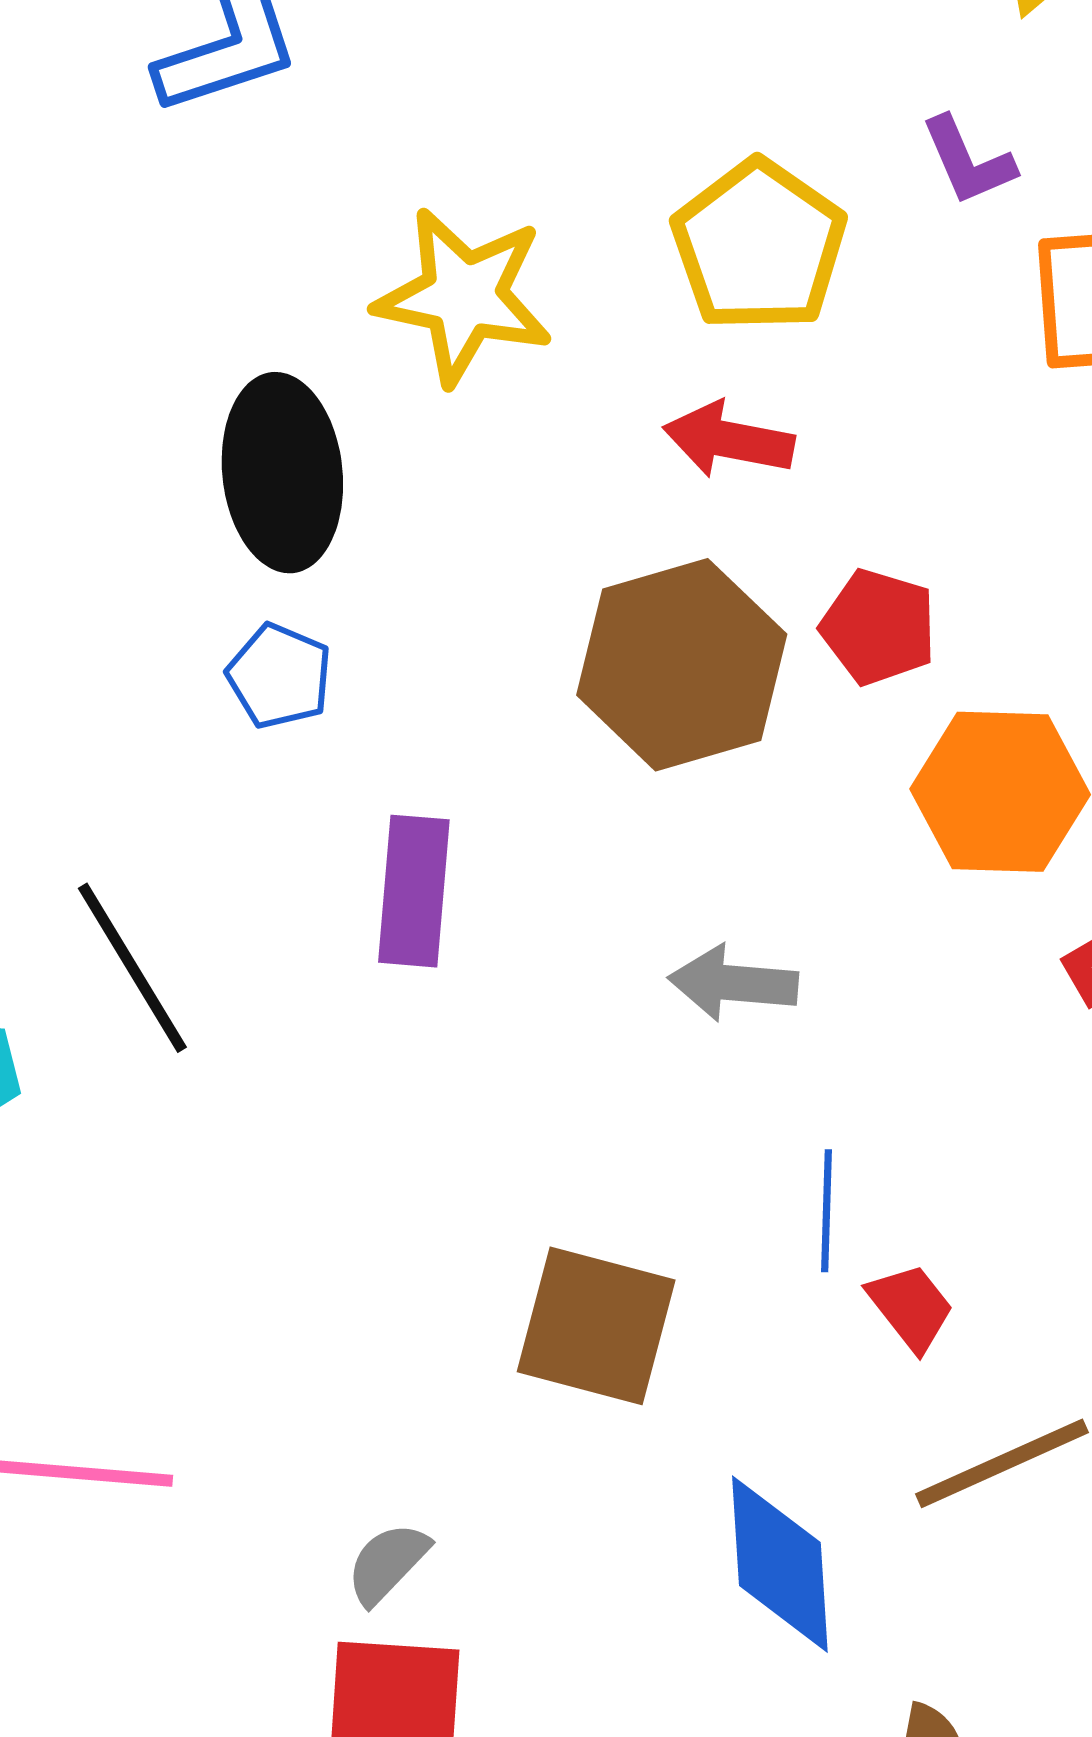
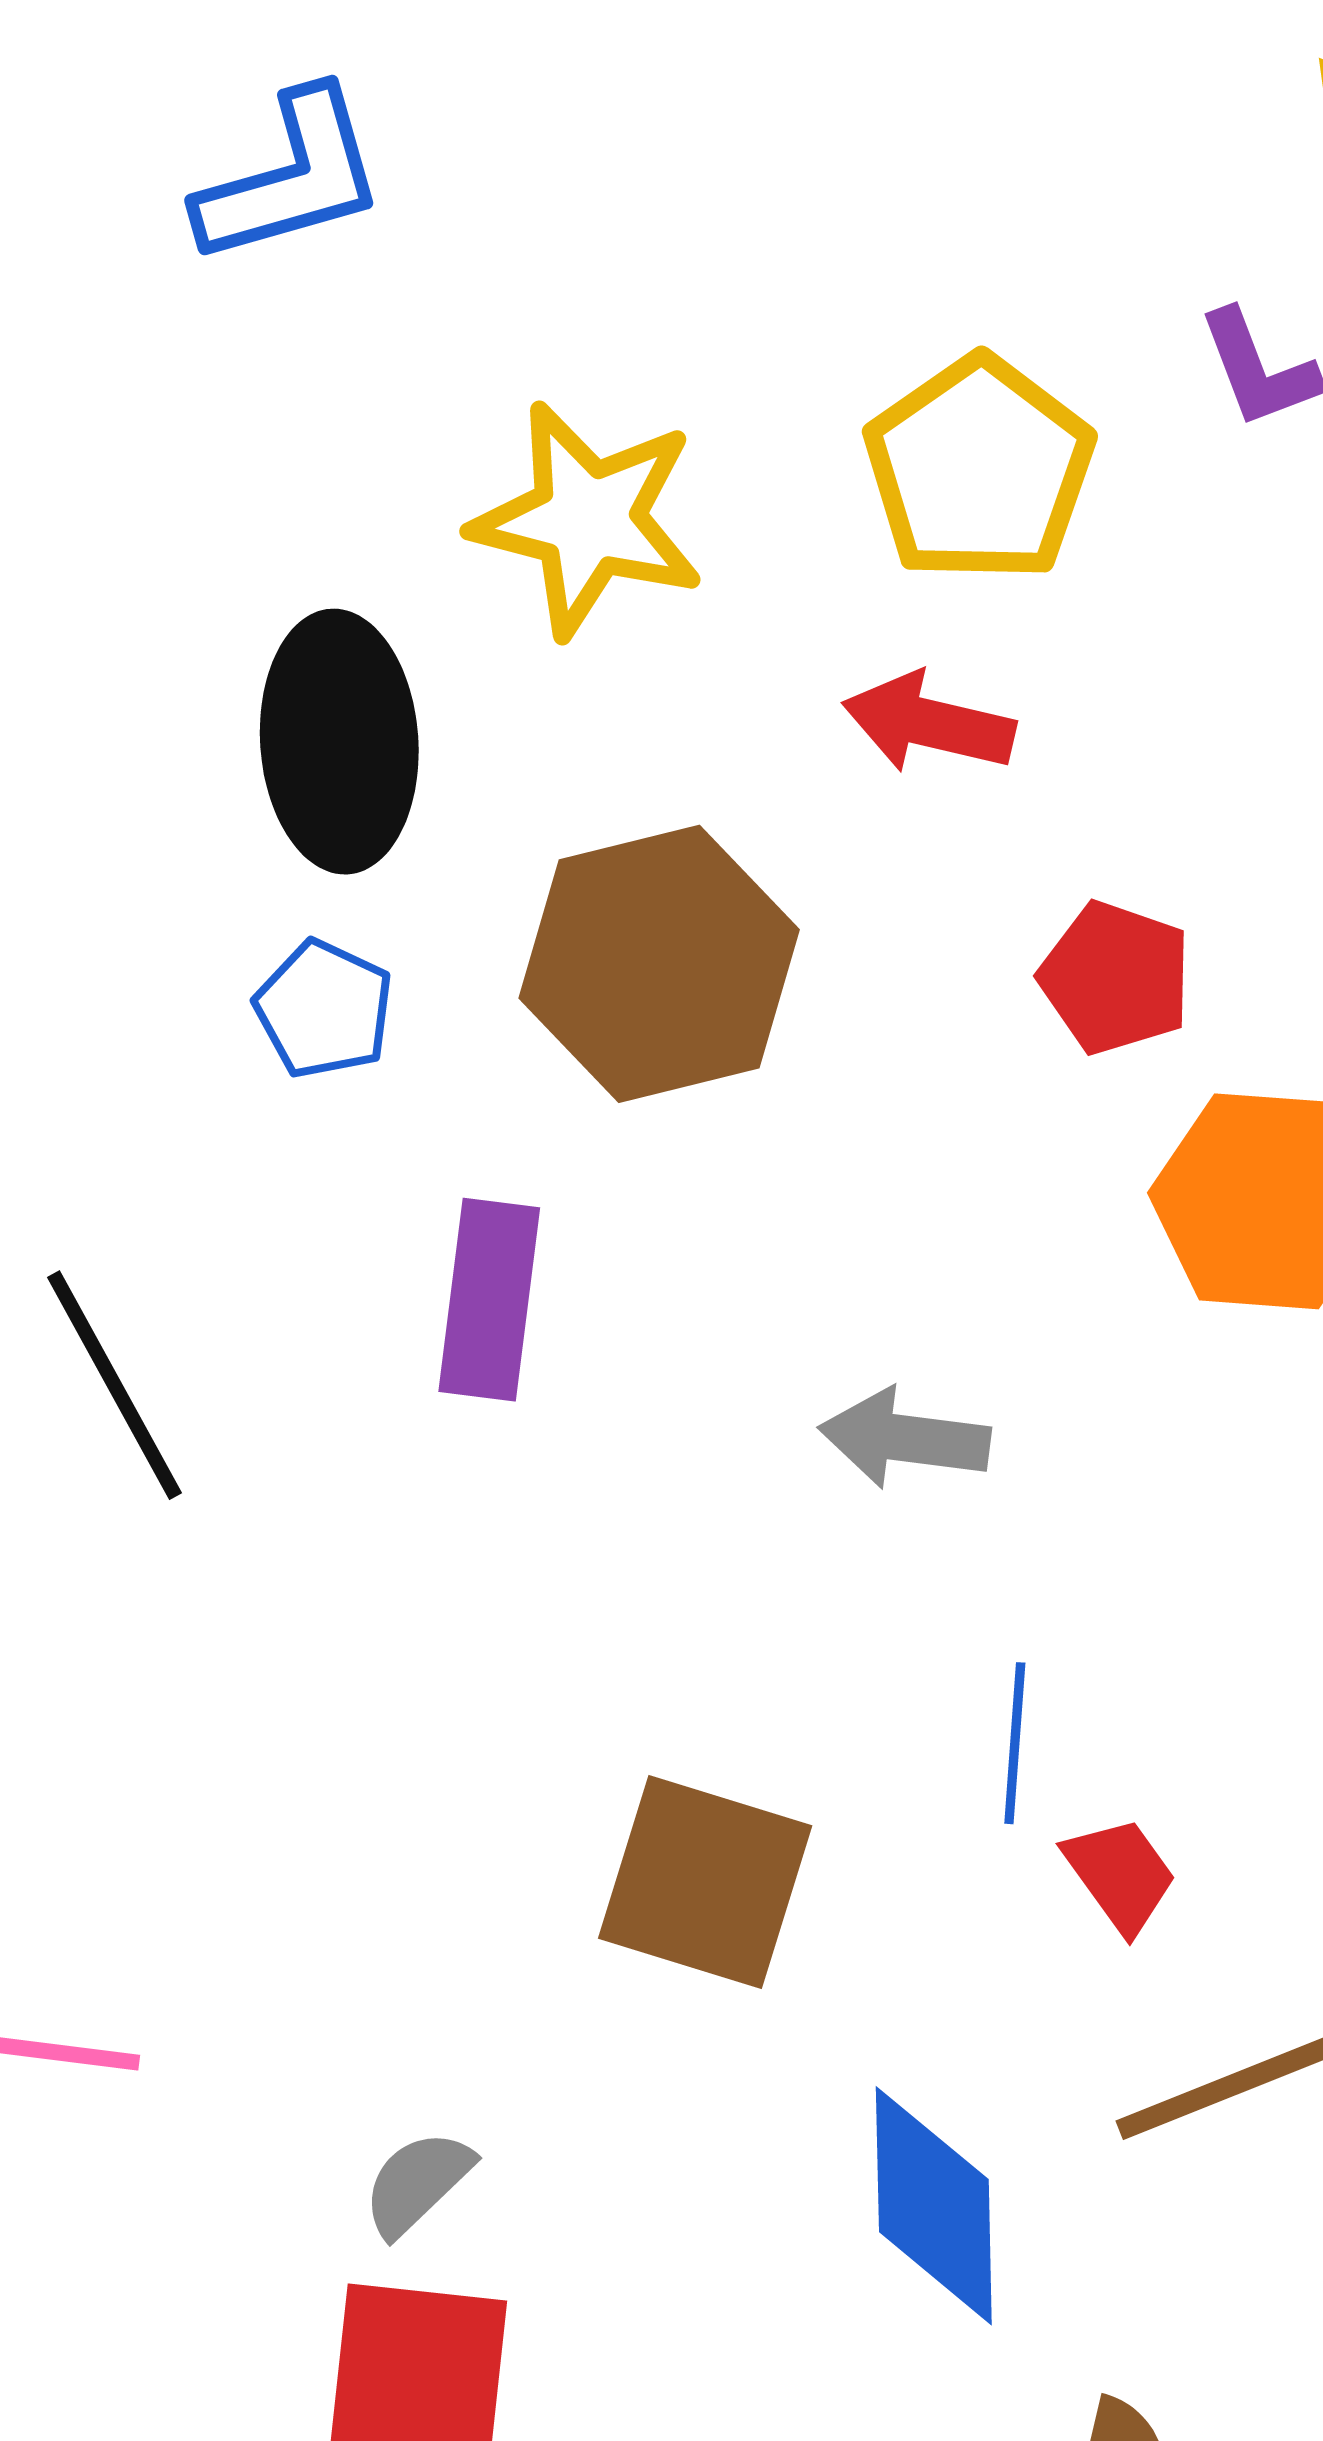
brown hexagon: (682, 665) -> (659, 964), moved

